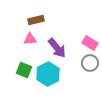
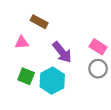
brown rectangle: (36, 20) -> (39, 22), turned 42
pink triangle: (30, 39) -> (22, 42), moved

